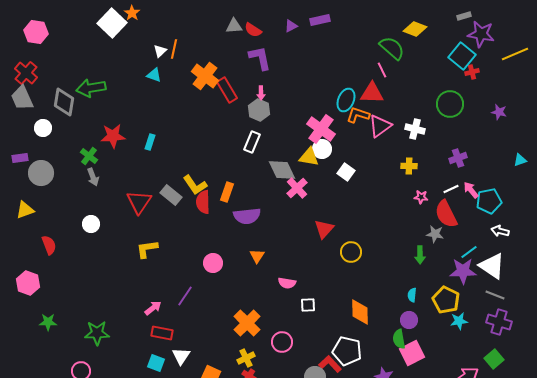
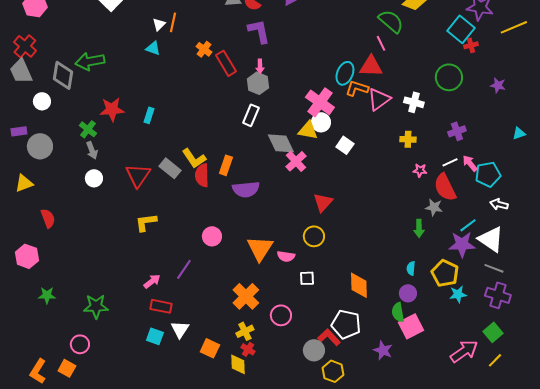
orange cross: (205, 76) -> (204, 49), size x0.6
white circle: (91, 224) -> (94, 178), moved
yellow circle: (351, 252) -> (314, 236), moved
orange triangle: (257, 256) -> (260, 248), moved, size x1.8

